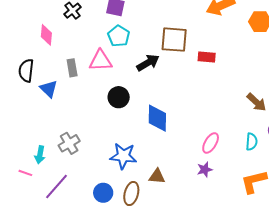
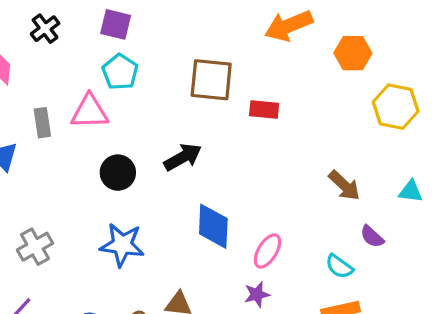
black arrow: (148, 63) -> (183, 157), moved
blue diamond: (157, 118) -> (213, 226), moved
cyan semicircle: (252, 142) -> (339, 266), moved, turned 120
blue star: (123, 156) -> (122, 245), moved

